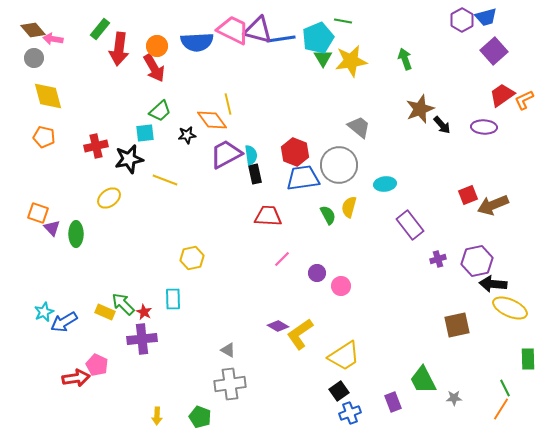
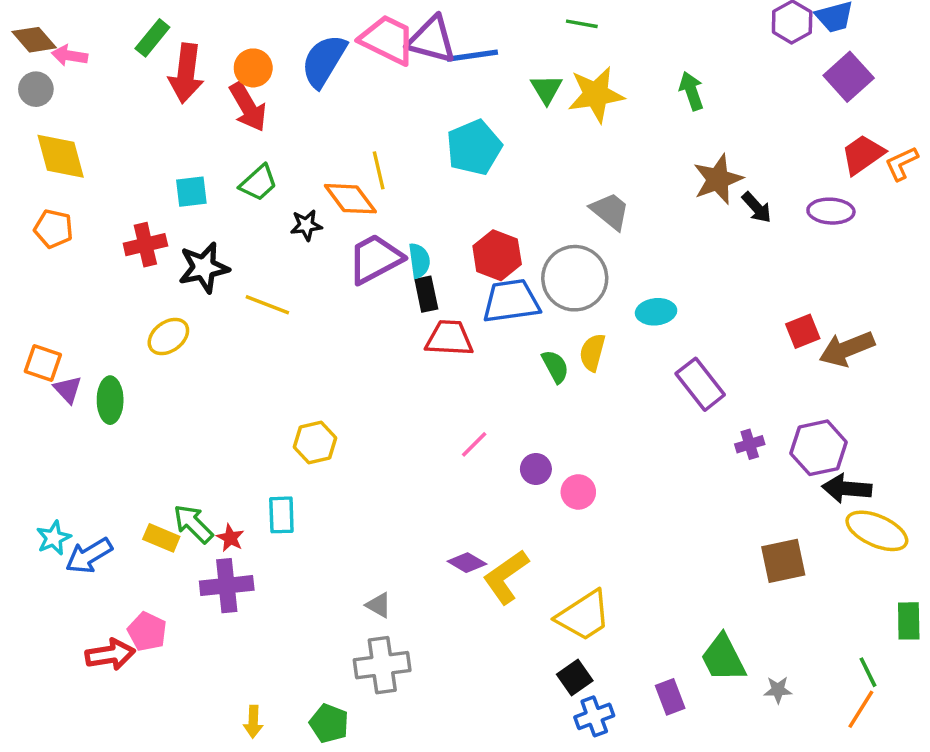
cyan pentagon: (318, 38) -> (474, 147), moved
blue semicircle: (197, 42) -> (324, 61), turned 124
cyan square: (145, 133) -> (191, 192), moved
red trapezoid: (268, 216) -> (449, 338), moved

